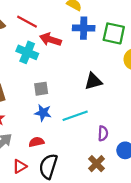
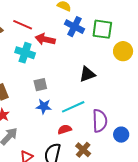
blue cross: (84, 28) -> (75, 27), turned 30
purple semicircle: (103, 133) -> (100, 121), size x1.6
red semicircle: (36, 142) -> (65, 129), moved
brown cross: (97, 164) -> (83, 150), moved

